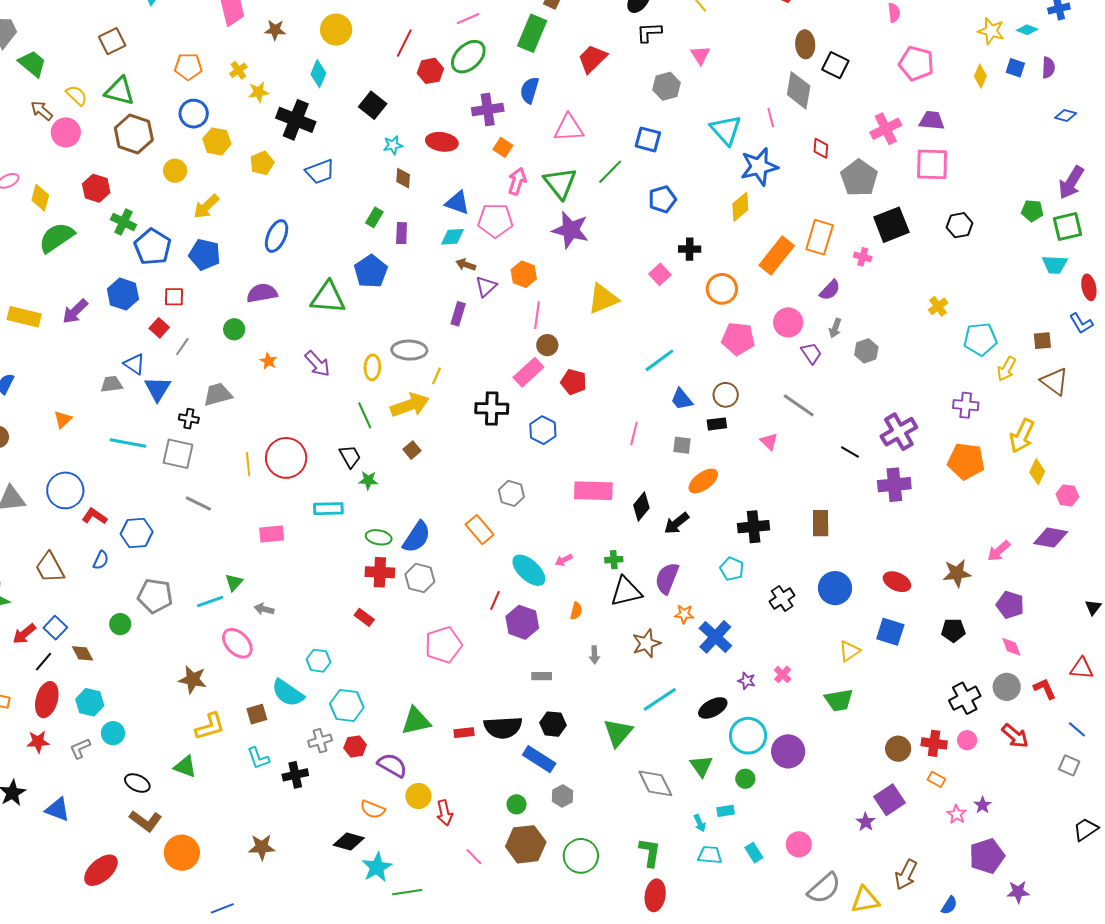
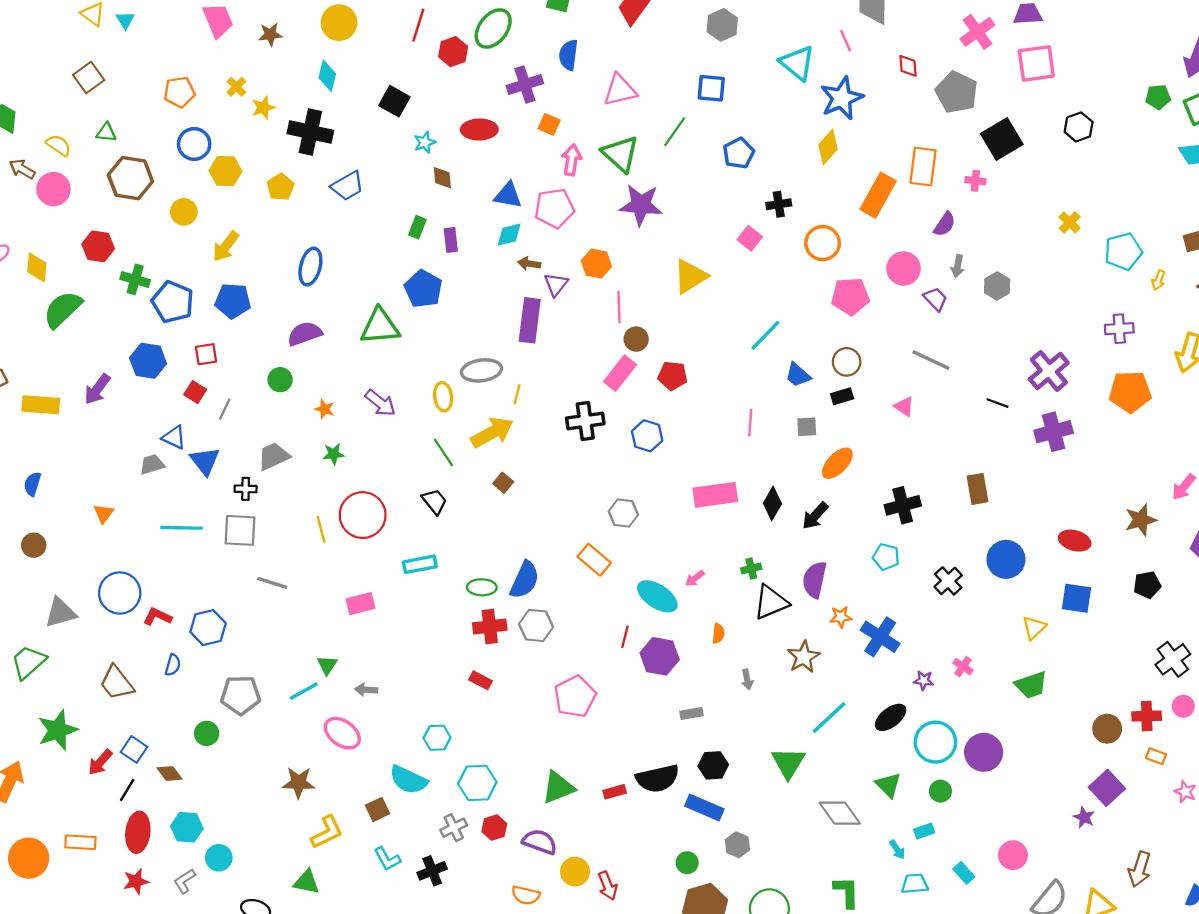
green triangle: (120, 91) -> (106, 132), size x0.6
purple rectangle: (458, 314) -> (530, 320), size x1.6
yellow arrow: (1006, 369) -> (1158, 280), size x0.7
green star: (368, 480) -> (334, 454), moved

